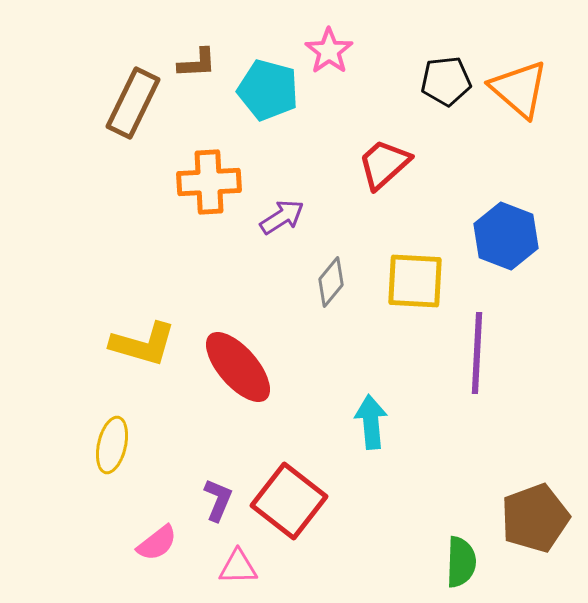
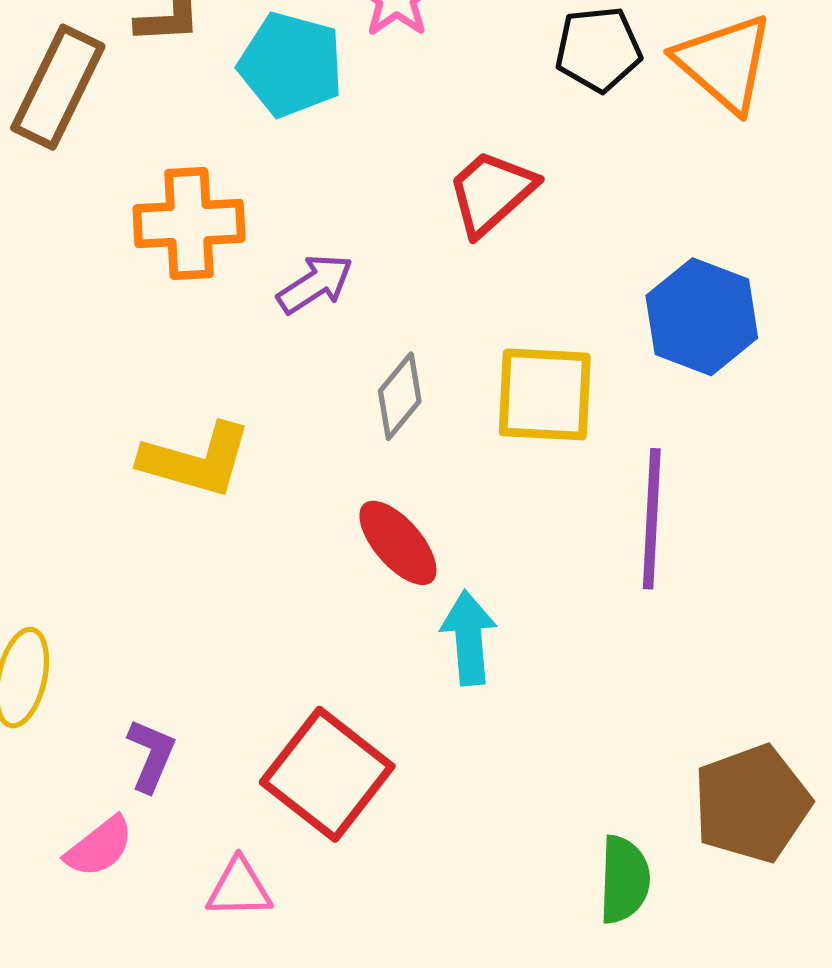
yellow L-shape: (143, 344) -> (196, 460), moved
red ellipse: (238, 367) -> (398, 543), moved, size x0.7
purple L-shape: (218, 500) -> (151, 755), moved

